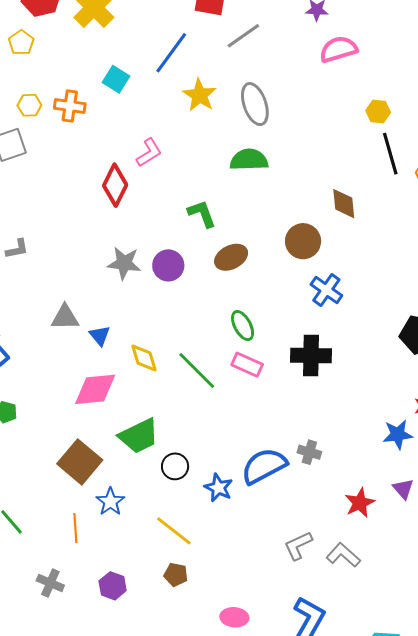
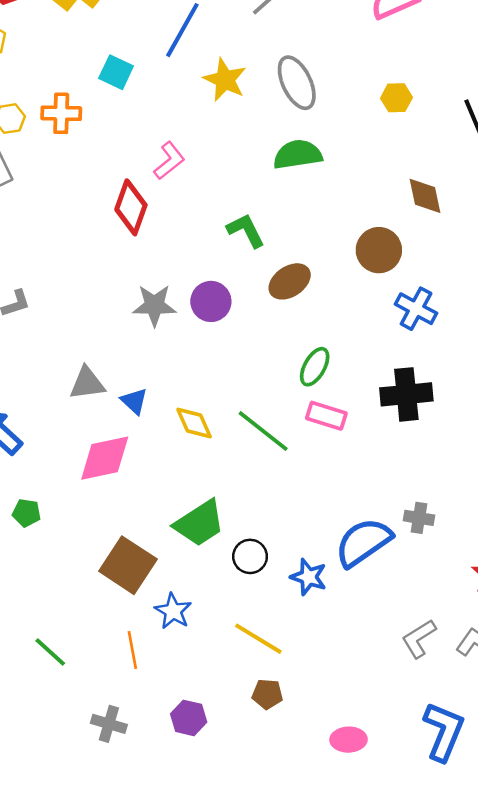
yellow hexagon: (378, 111) -> (396, 98), moved
green ellipse: (243, 326) -> (315, 367), turned 64
pink diamond: (95, 389) -> (105, 458), moved

